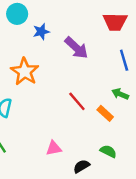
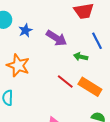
green arrow: (120, 94) -> (81, 57), moved
orange rectangle: (105, 113) -> (90, 87), size x1.6

